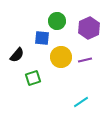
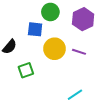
purple line: (85, 60) -> (79, 52), turned 32

